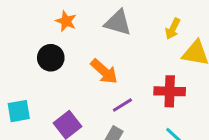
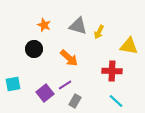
yellow arrow: (173, 29) -> (99, 32), moved
purple line: (122, 105) -> (65, 85), moved

